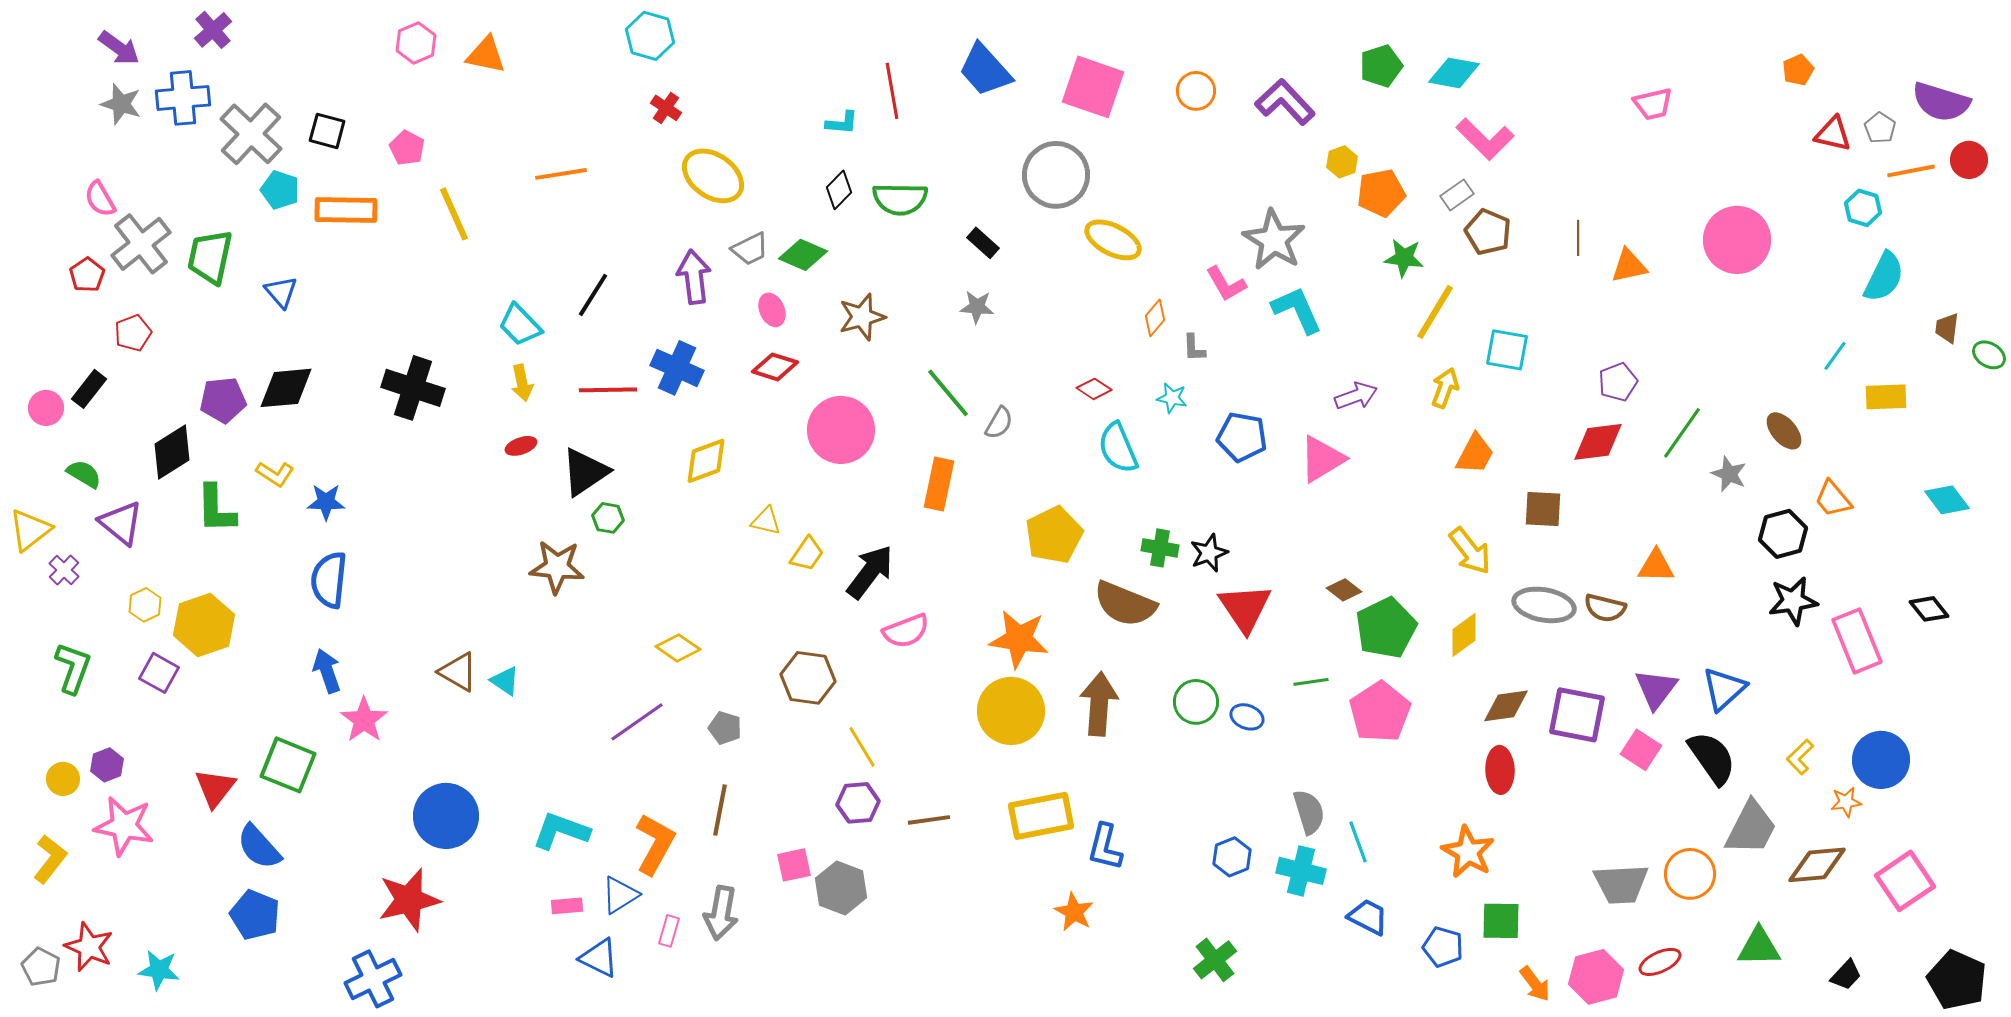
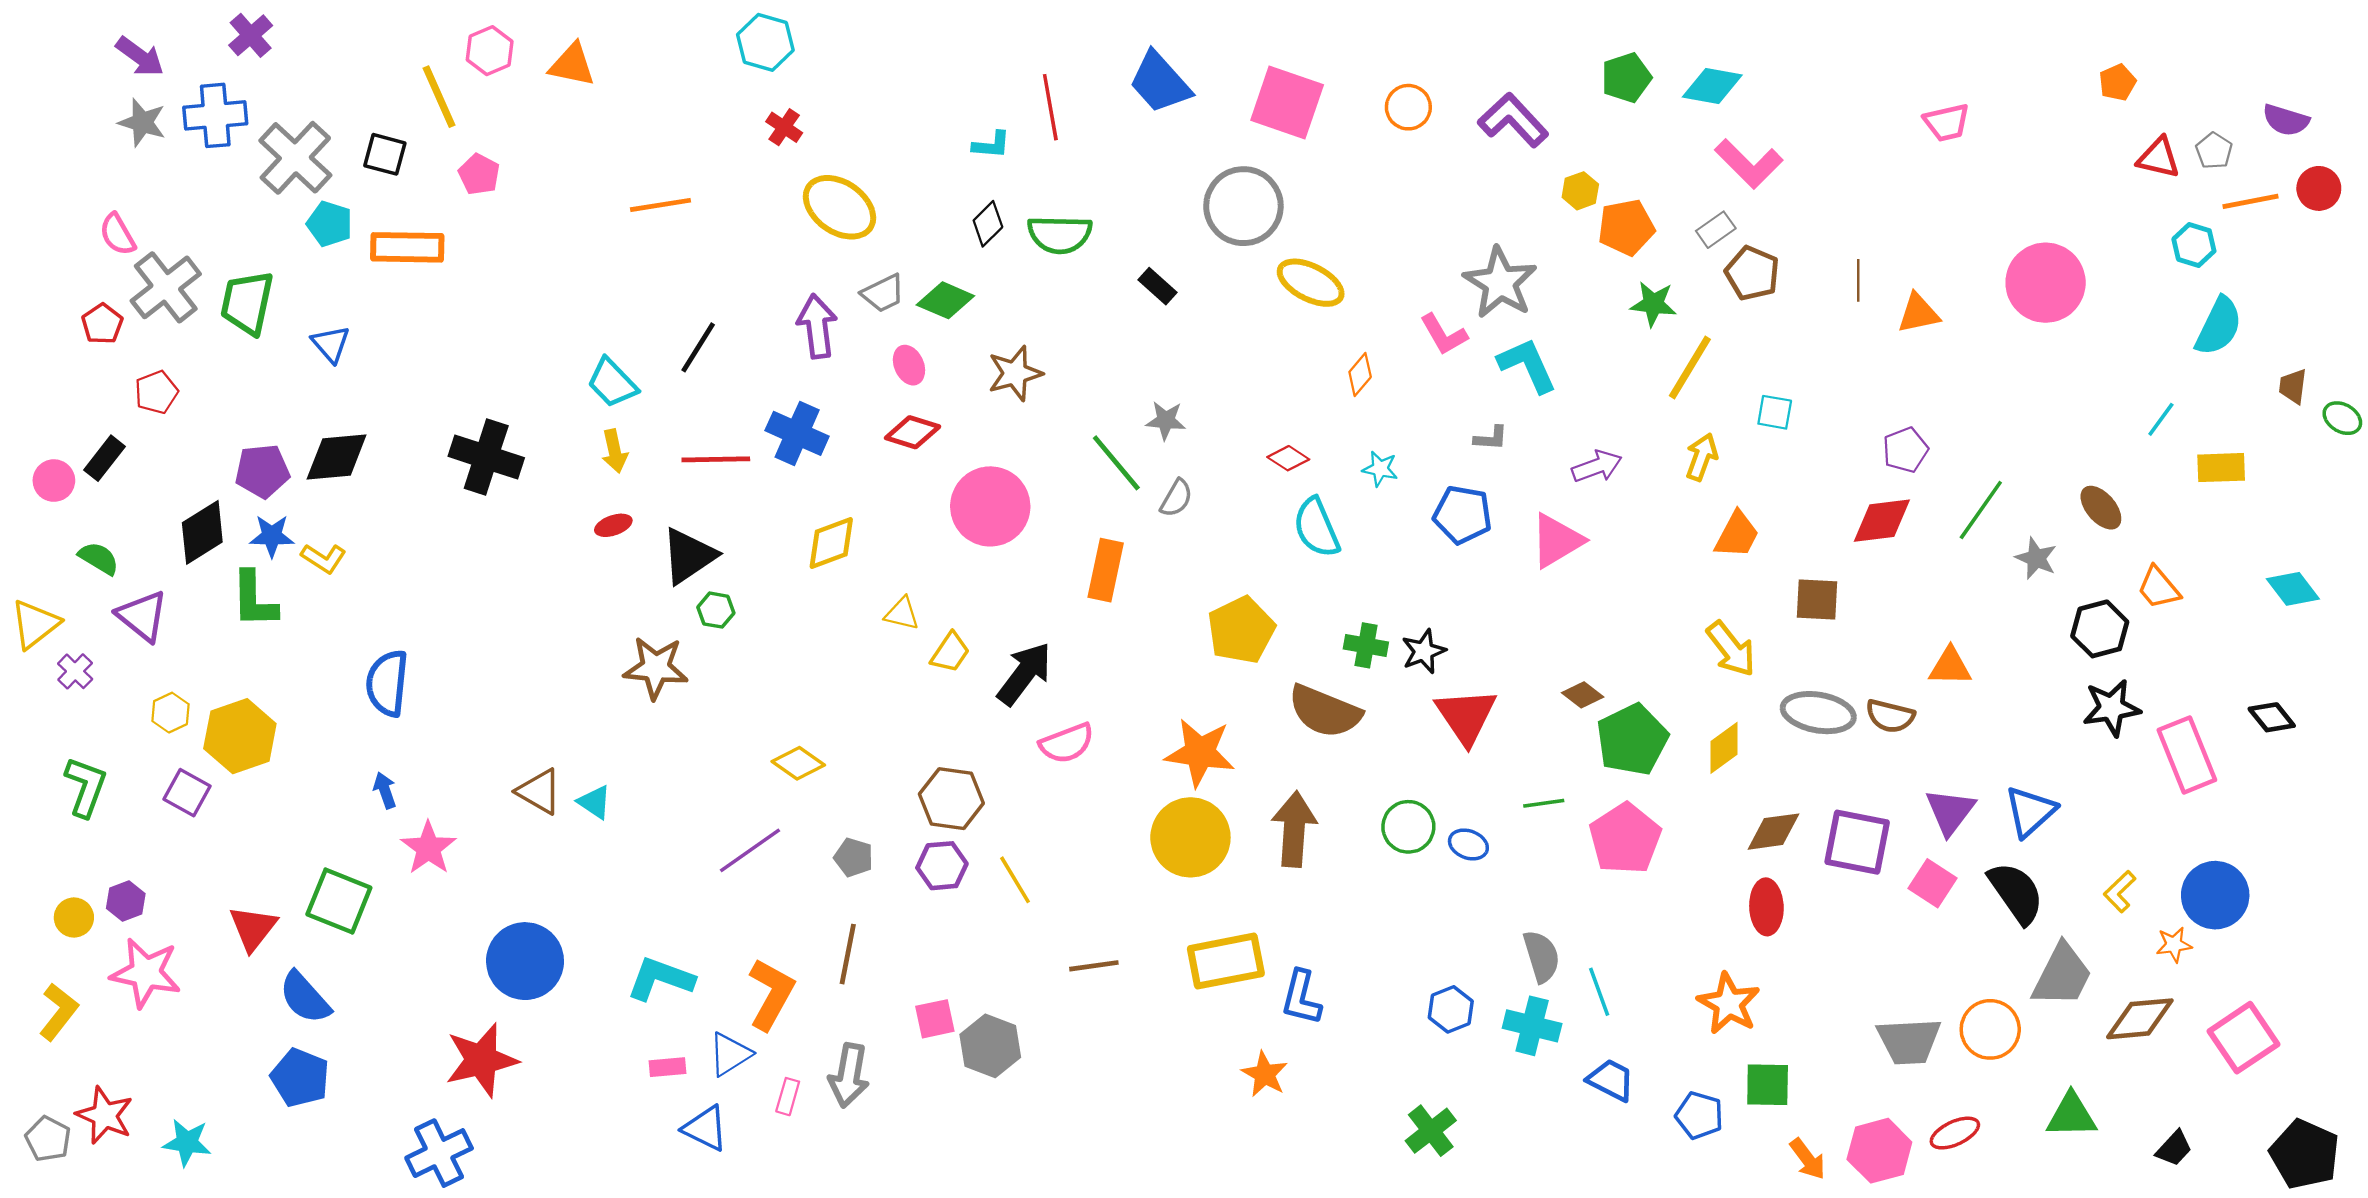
purple semicircle: (1941, 102) -> (2286, 120), size x0.7
yellow line: (454, 214) -> (439, 97), moved
gray star: (977, 307) -> (1166, 420), moved
gray L-shape: (1194, 348) -> (1491, 438), moved, turned -84
cyan square: (1507, 350) -> (1775, 412), size x0.7
blue star: (326, 502) -> (272, 536), moved
blue arrow: (327, 671) -> (385, 790), size x0.7
purple hexagon: (858, 803) -> (942, 866), moved

